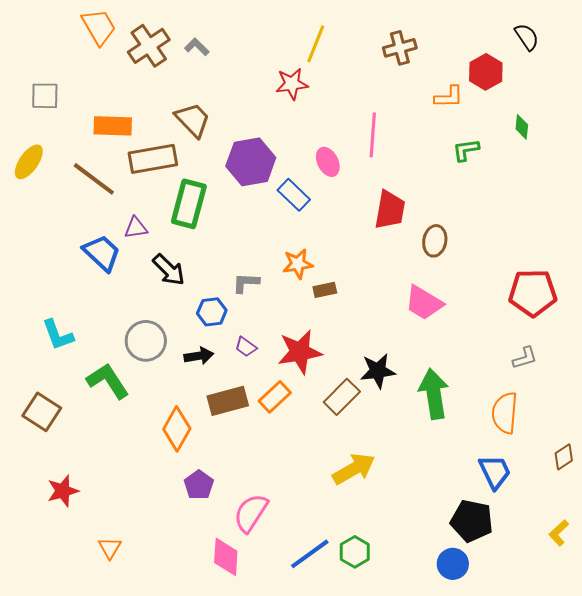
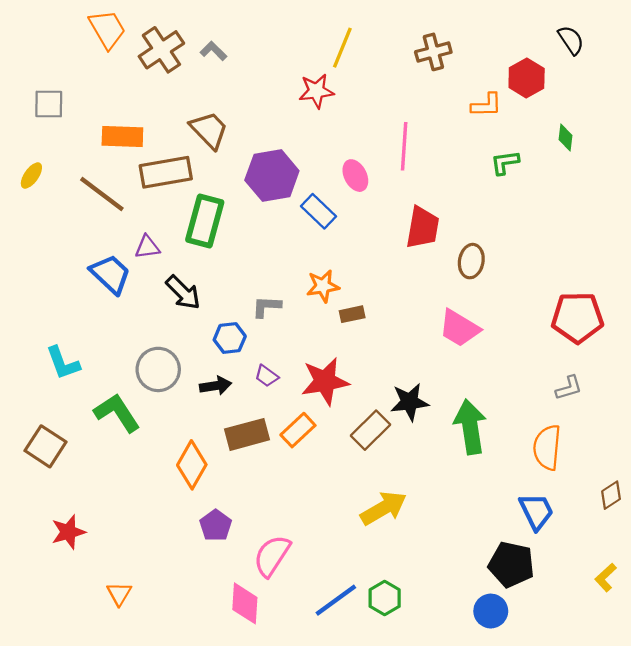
yellow ellipse: (29, 162) -> (31, 176), size x0.7

